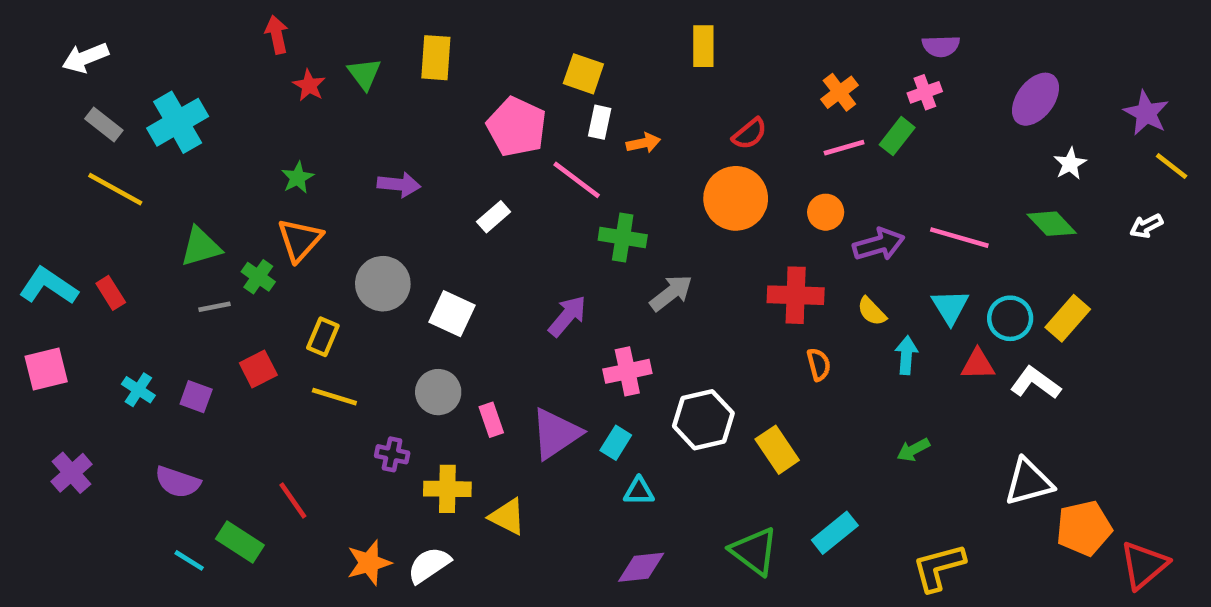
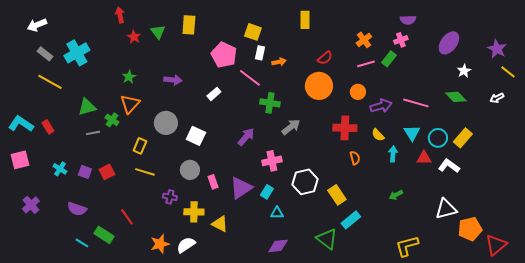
red square: (258, 369) -> (107, 172), moved
cyan rectangle: (835, 533) -> (351, 220), moved

